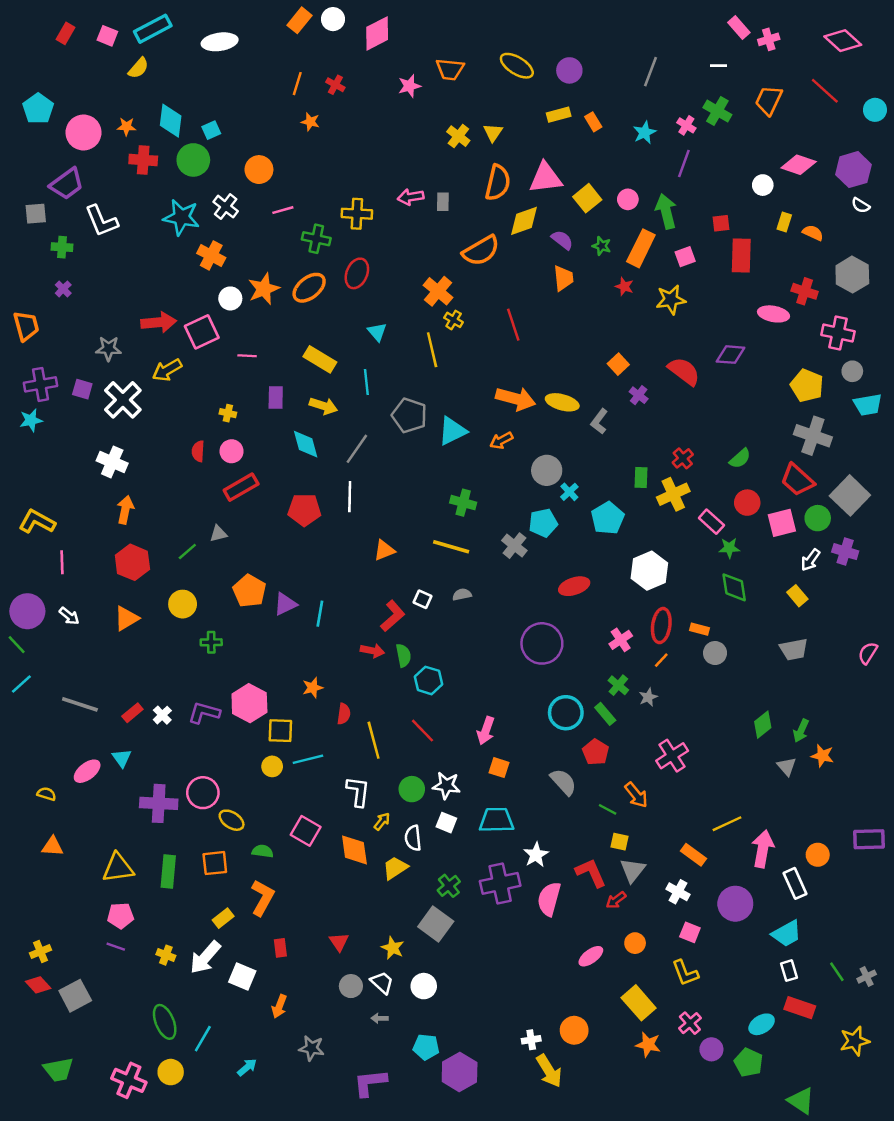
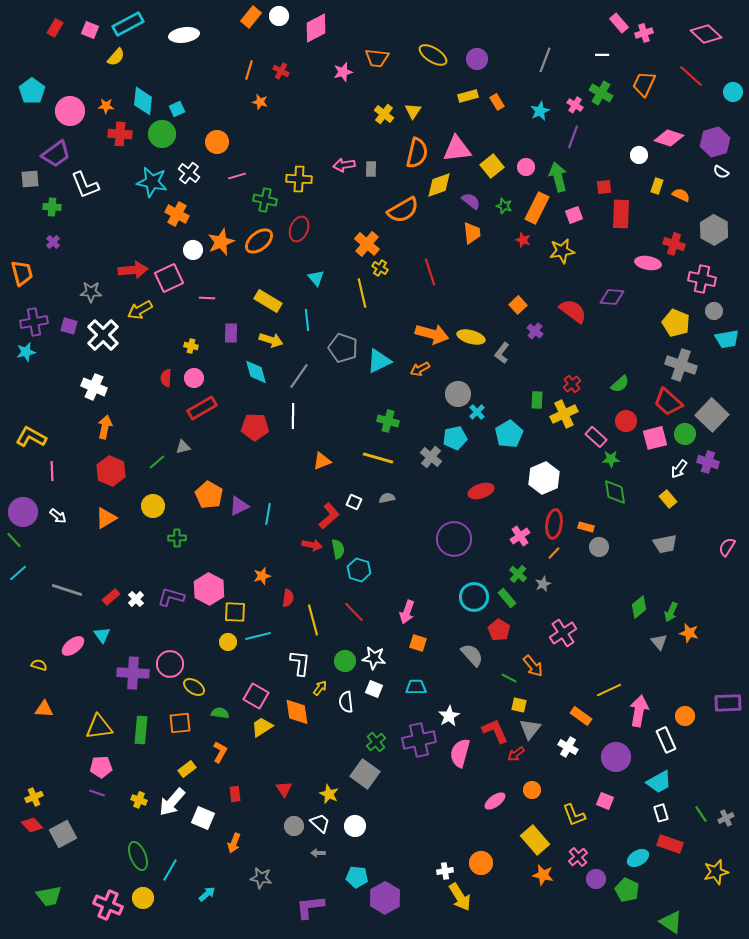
cyan trapezoid: (497, 820) -> (416, 687), size x0.7
yellow trapezoid: (395, 868) -> (262, 727), moved
orange L-shape: (263, 898) -> (220, 752), size x0.7
pink square: (690, 932) -> (605, 801), moved

